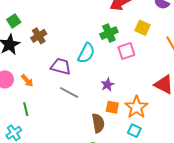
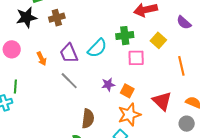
purple trapezoid: (61, 66) -> (69, 53), turned -145
orange arrow: (27, 81) -> (42, 59), moved
orange square: (112, 107) -> (127, 91), moved
green line: (26, 109) -> (15, 87), moved

